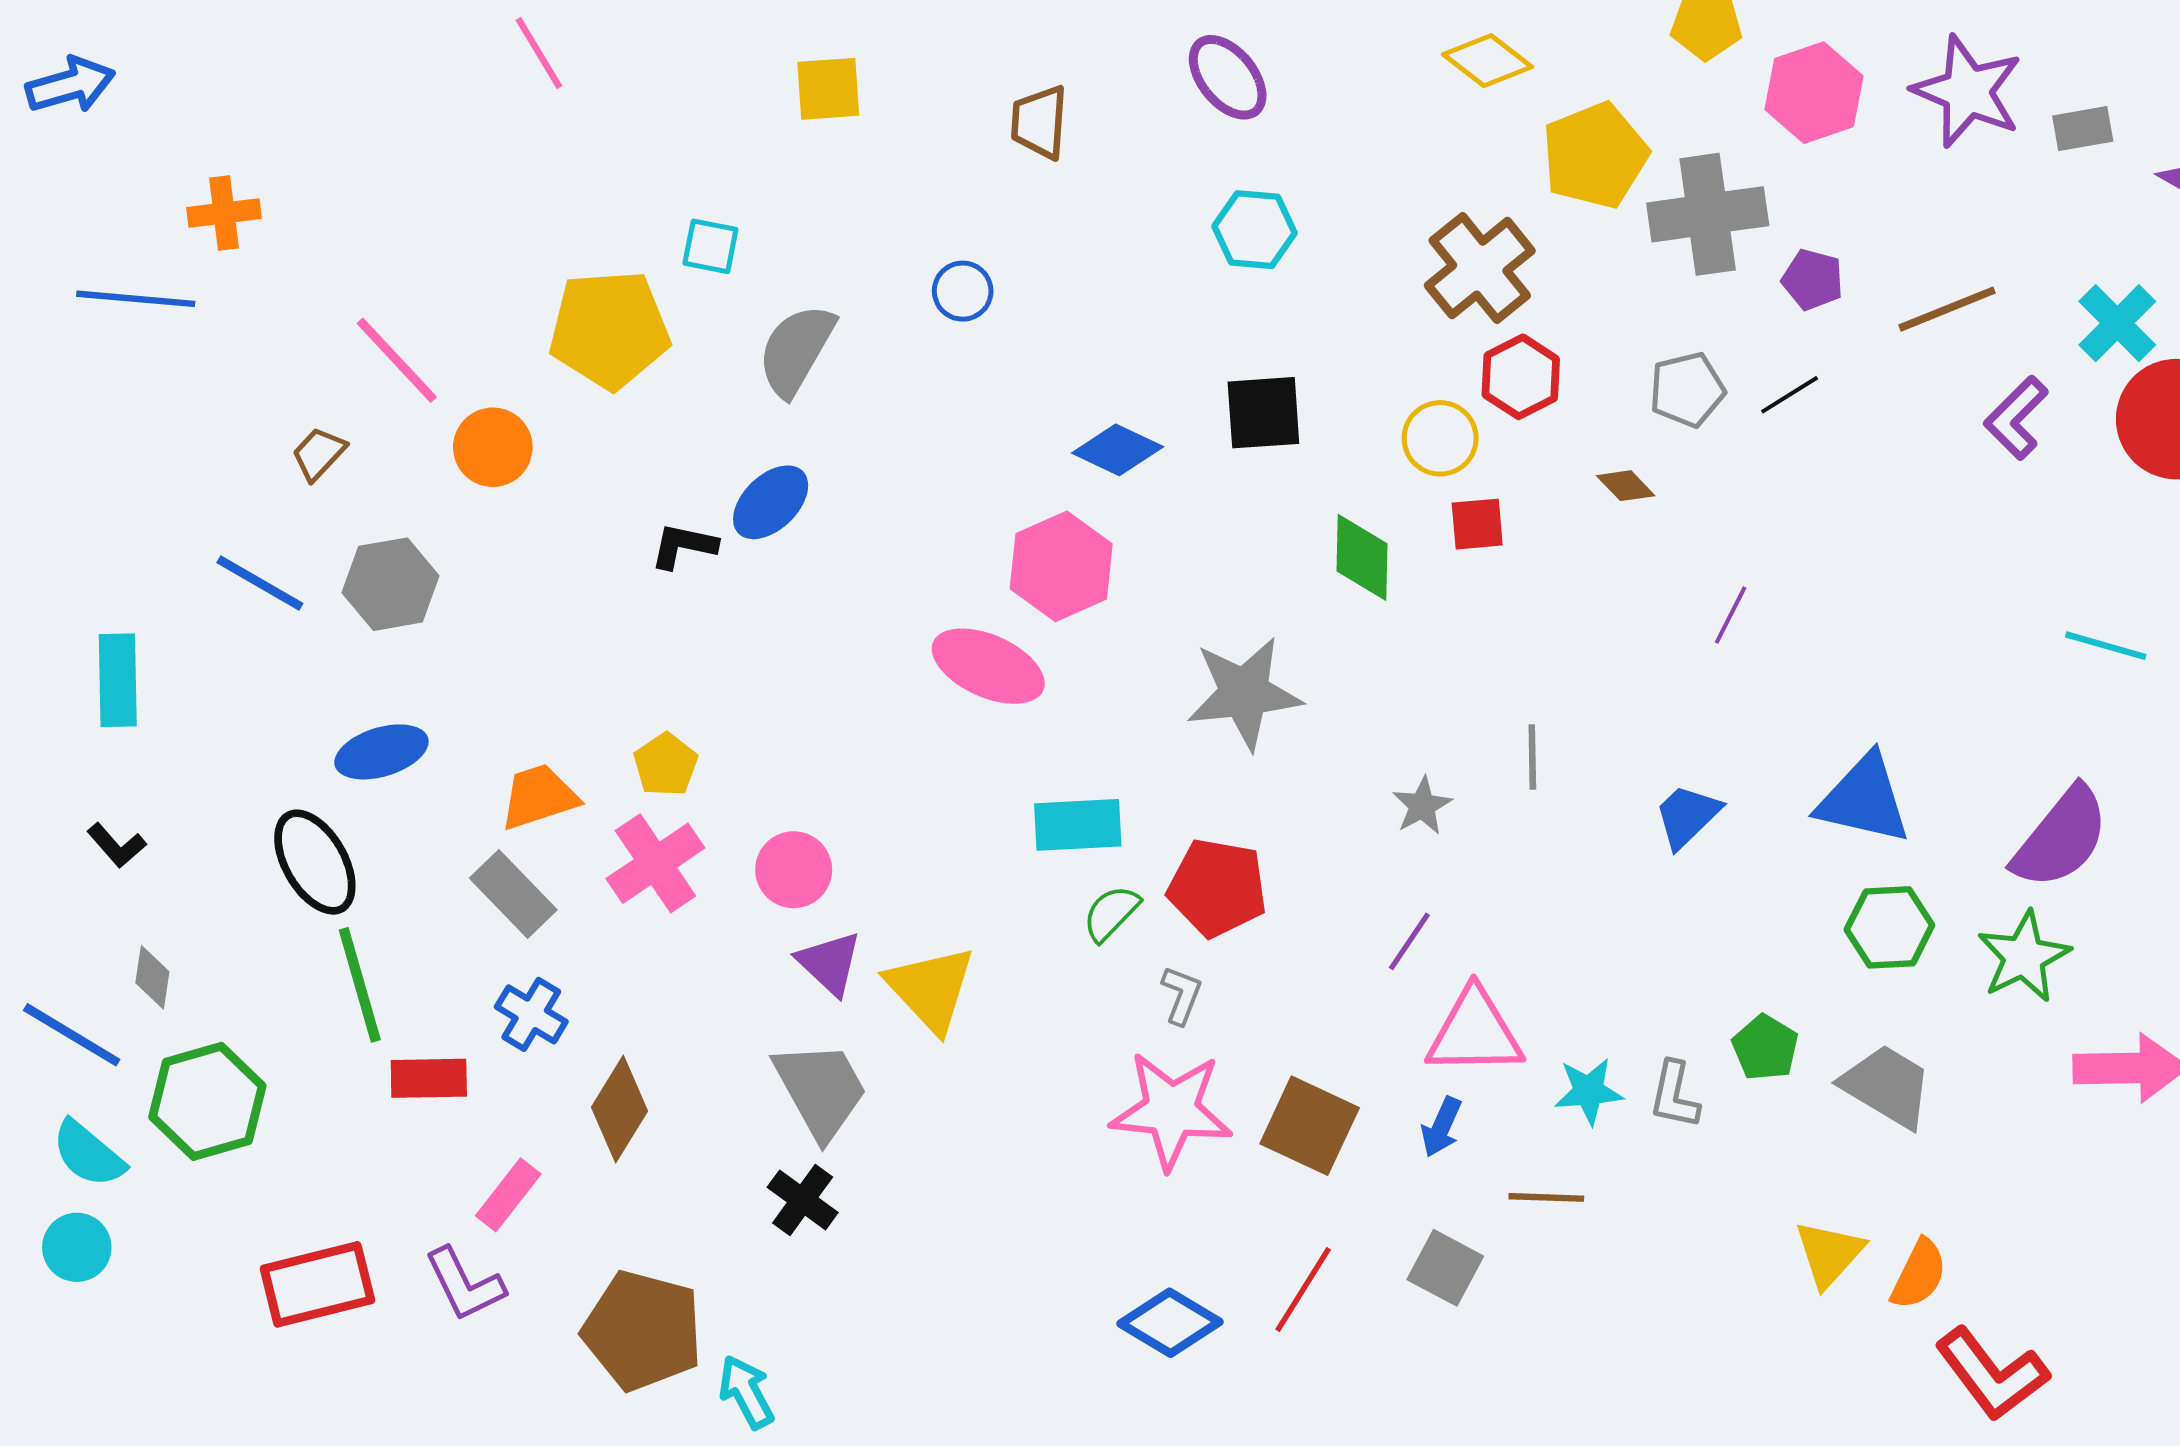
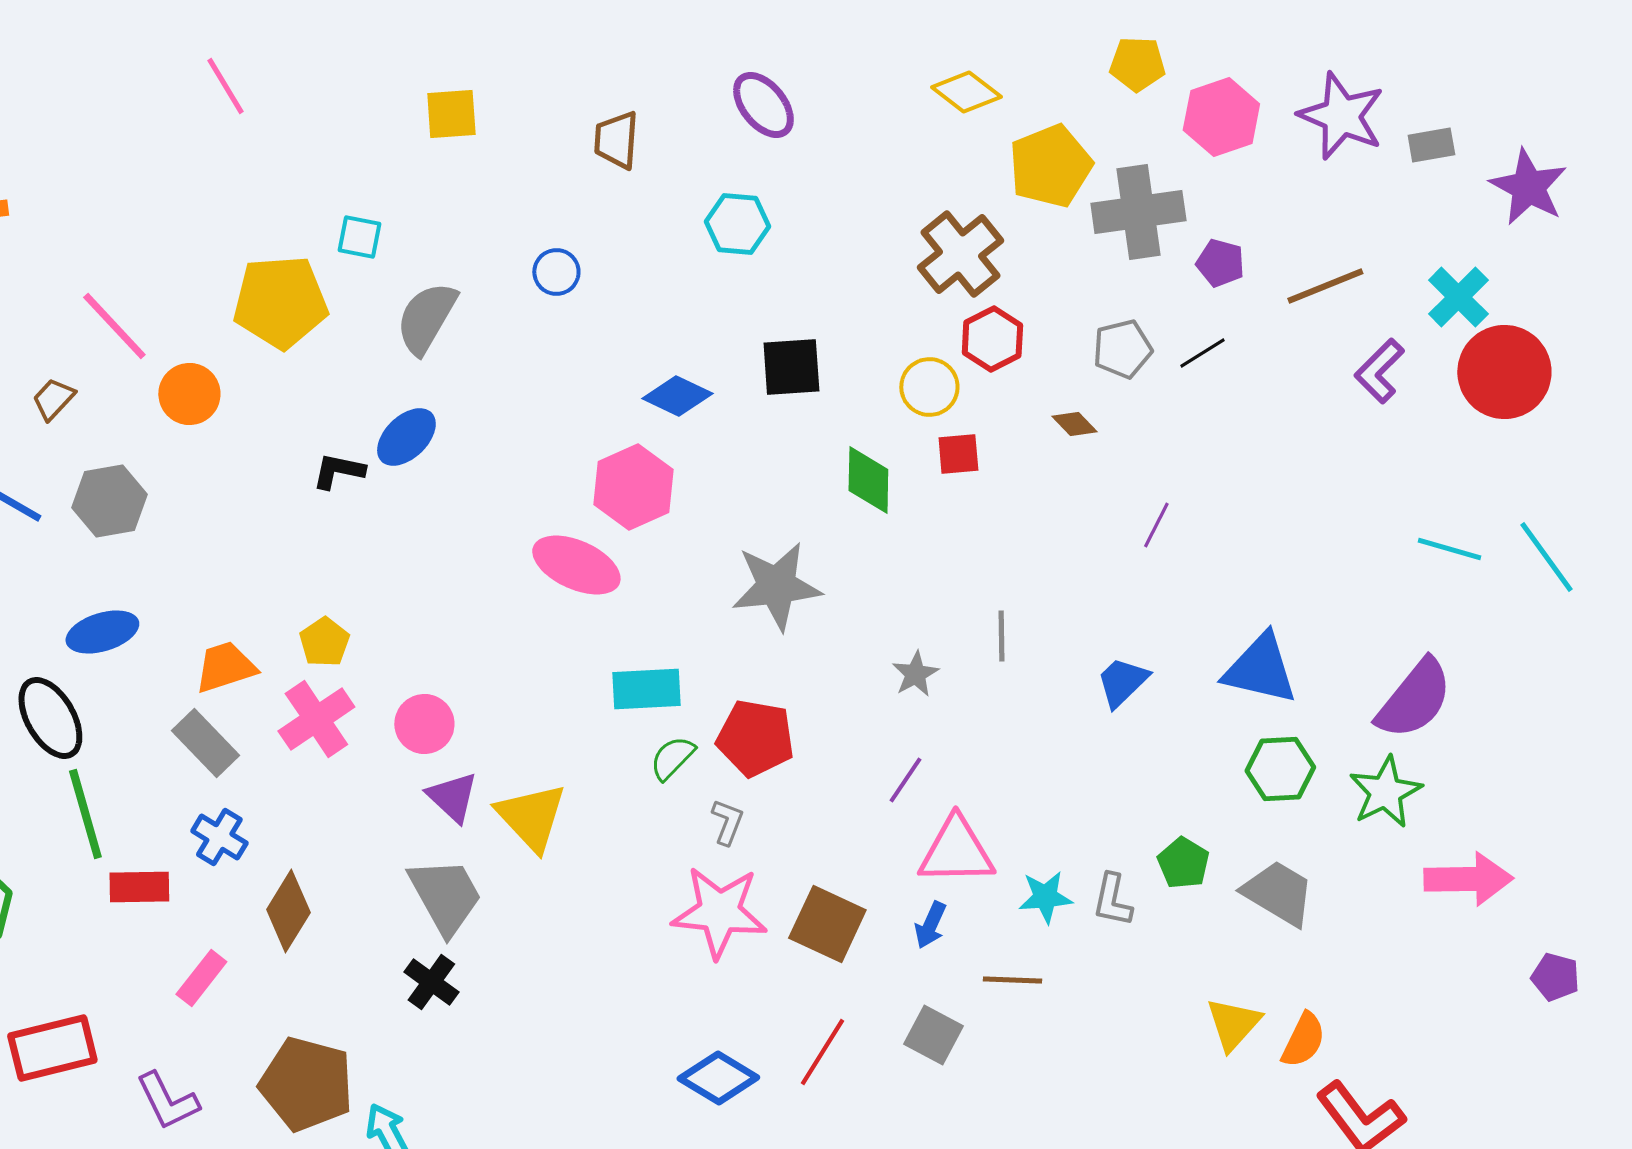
cyan hexagon: (1254, 230) -> (737, 224), moved
purple L-shape: (465, 1284) -> (167, 1101), moved

